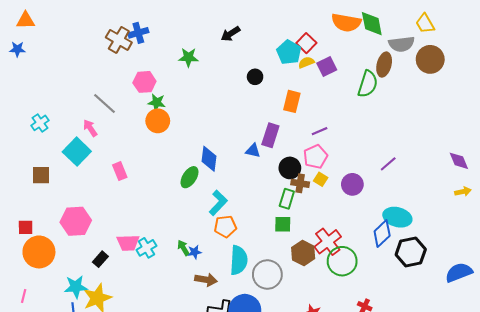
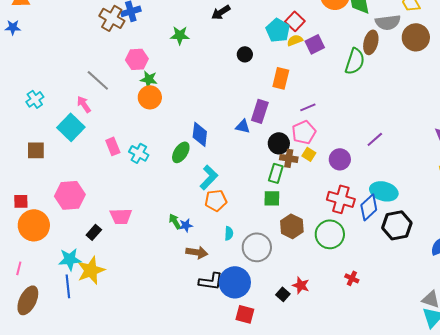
red cross: (328, 242) -> (341, 199), moved, turned -36
cyan cross: (146, 248) -> (139, 153), moved, turned -30
cyan semicircle: (239, 260) -> (229, 233), size x0.5

